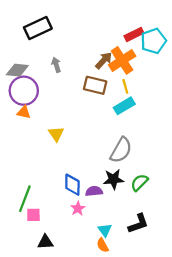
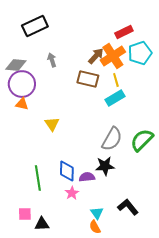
cyan pentagon: (153, 41) -> (140, 53), moved
green semicircle: (139, 183) -> (142, 140), moved, size x1.4
green line: (25, 199) -> (38, 178), moved, turned -30
pink square: (33, 215) -> (25, 214), moved
black L-shape: (138, 224) -> (128, 207), turned -110

